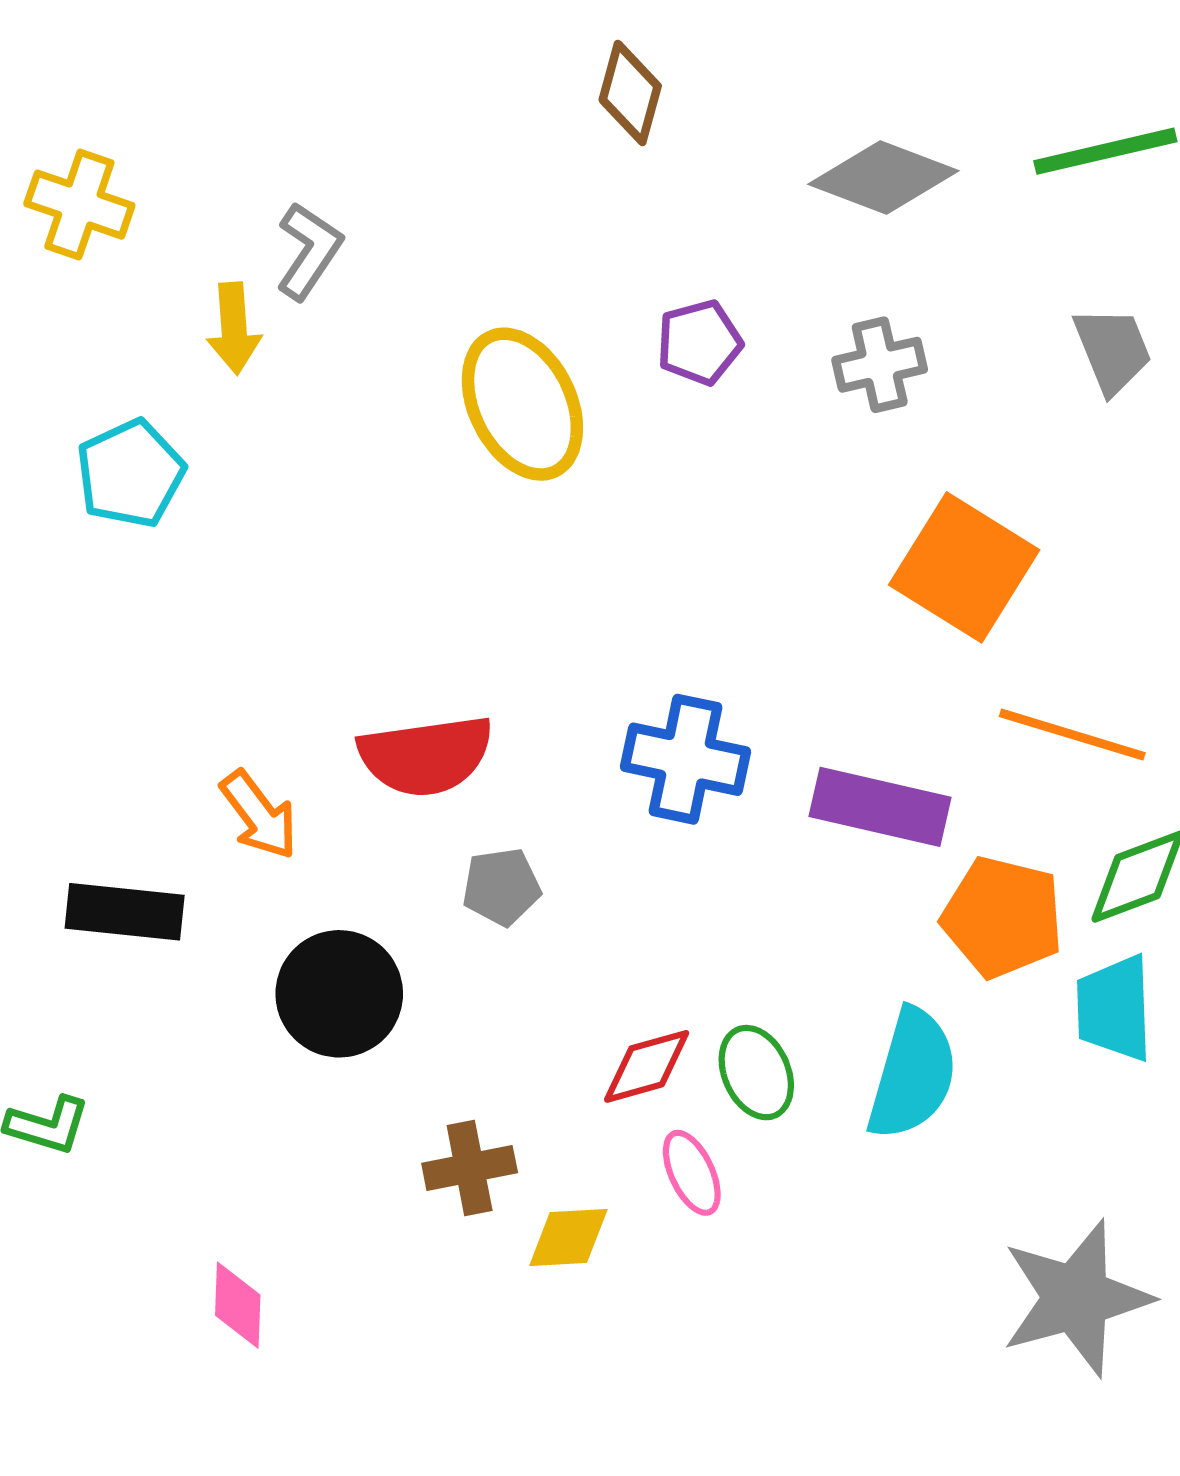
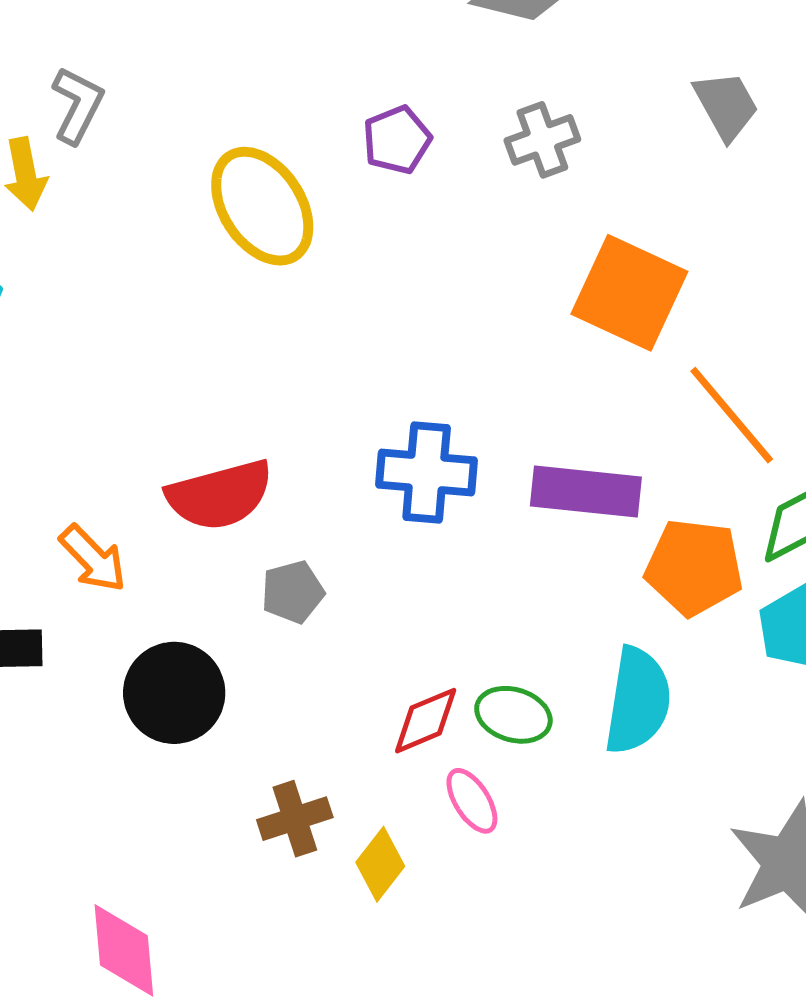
orange line: (1072, 735) -> (732, 415), turned 40
green ellipse: (756, 1073) -> (513, 715), turned -42
yellow diamond: (568, 1237) -> (380, 864), turned -42
pink diamond: (238, 1305) -> (124, 950), size x1.4

